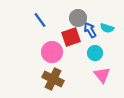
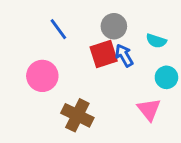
blue arrow: (90, 30) -> (124, 55), moved
pink circle: (52, 52) -> (42, 76), moved
cyan circle: (95, 53) -> (166, 77), moved

